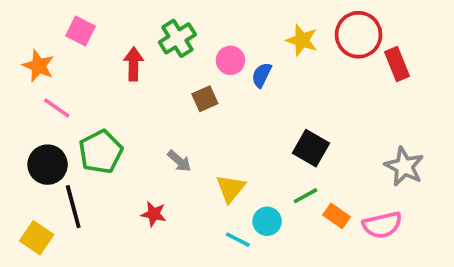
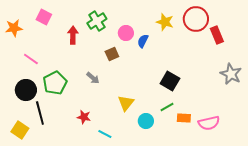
orange star: (38, 66) -> (14, 28), moved, turned -30
gray arrow: (179, 161) -> (93, 78), moved
gray star: (404, 166) -> (231, 74), moved
orange rectangle: (337, 216) -> (184, 118), turned -32
cyan line: (238, 240) -> (105, 134), moved

